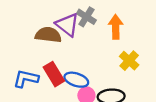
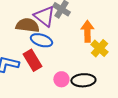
orange arrow: (116, 27) -> (87, 31), moved
blue ellipse: (76, 80) -> (41, 40), moved

